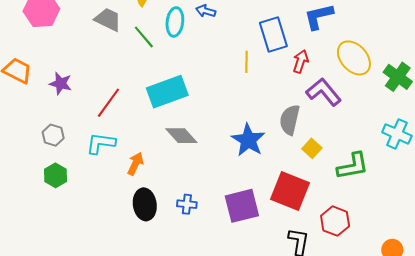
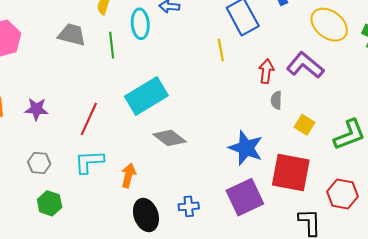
green line: (144, 37) -> (112, 45), turned 45
red arrow: (301, 61) -> (266, 71), moved
gray semicircle: (290, 120) -> (276, 100), size x0.6
blue star: (248, 140) -> (246, 148), moved

